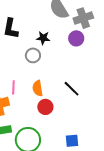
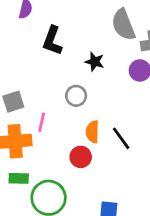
gray circle: (33, 55) -> (76, 96), moved
orange semicircle: (38, 88) -> (92, 132), moved

